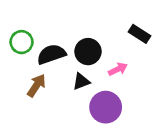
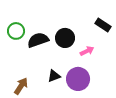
black triangle: (81, 81) -> (54, 76), moved
brown arrow: (36, 85) -> (21, 86), moved

